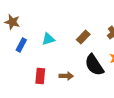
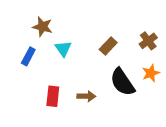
brown star: (12, 22) -> (43, 27), moved
cyan triangle: (48, 39) -> (63, 49), turned -48

